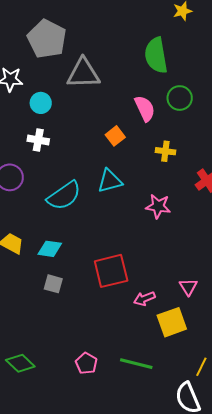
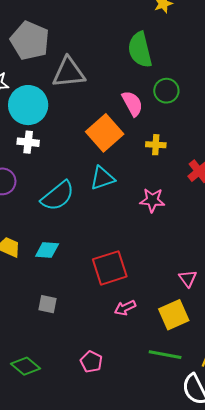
cyan circle: (41, 103) -> (28, 105), size x1.8
orange square: (115, 136) -> (105, 133), size x1.8
gray square: (53, 284) -> (47, 304), moved
pink arrow: (144, 299) -> (125, 308), moved
green line: (136, 364) -> (165, 355), moved

